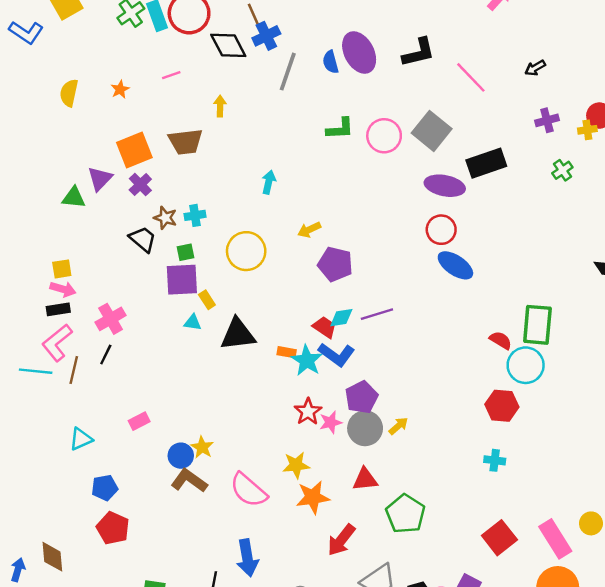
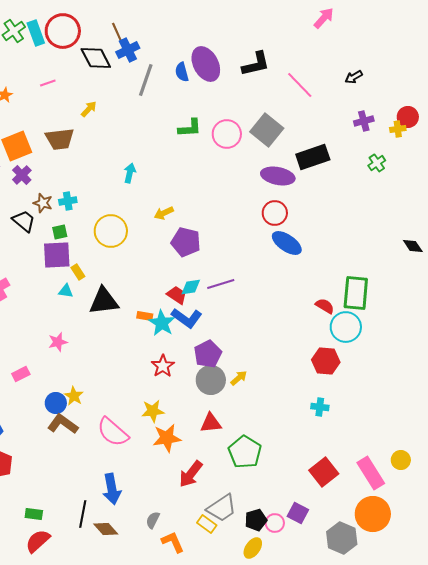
yellow arrow: (220, 106) -> (89, 109), turned 42
pink star: (331, 422) -> (58, 342), moved

